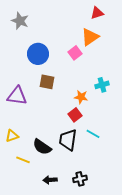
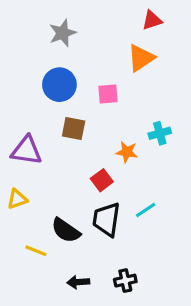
gray star: (20, 21) -> (63, 33), moved, turned 30
pink square: (75, 53) -> (108, 94), moved, turned 32
red square: (75, 115) -> (102, 180), moved
cyan line: (93, 134) -> (146, 210), turned -64
yellow triangle: (12, 136) -> (17, 199), moved

